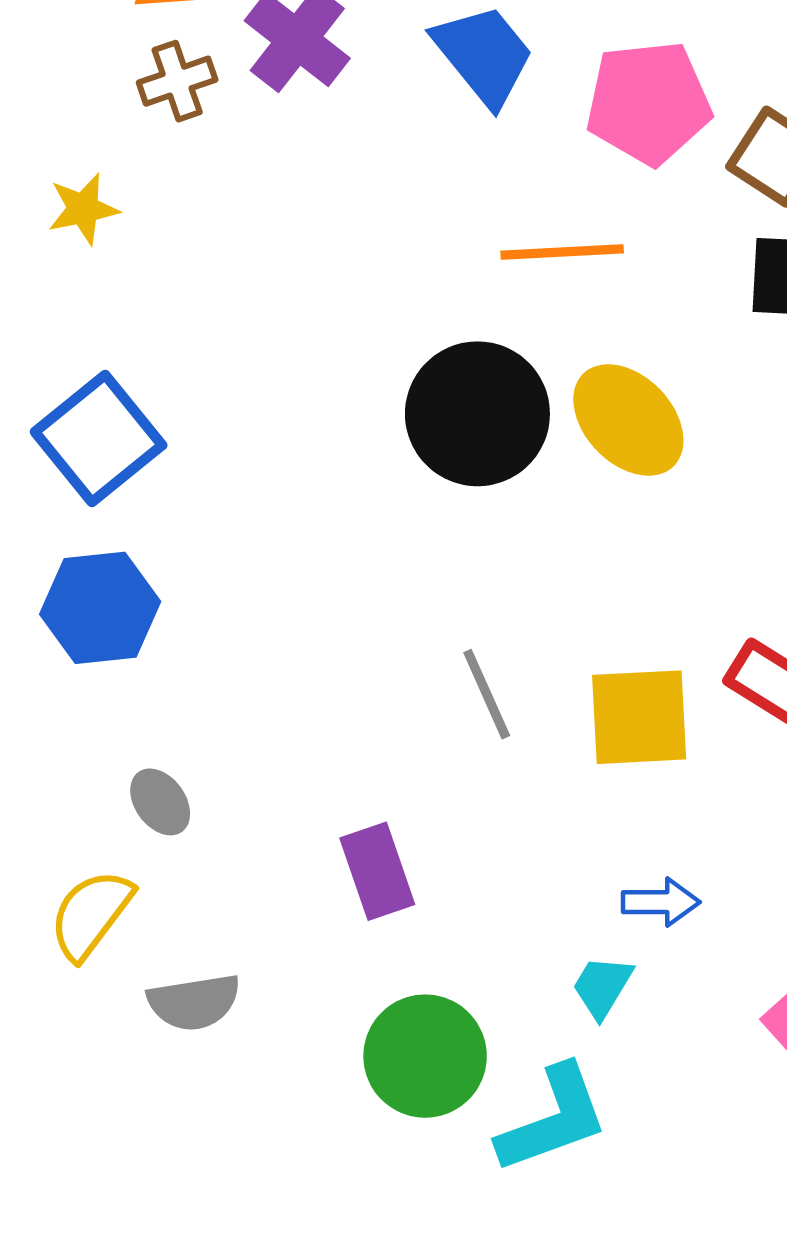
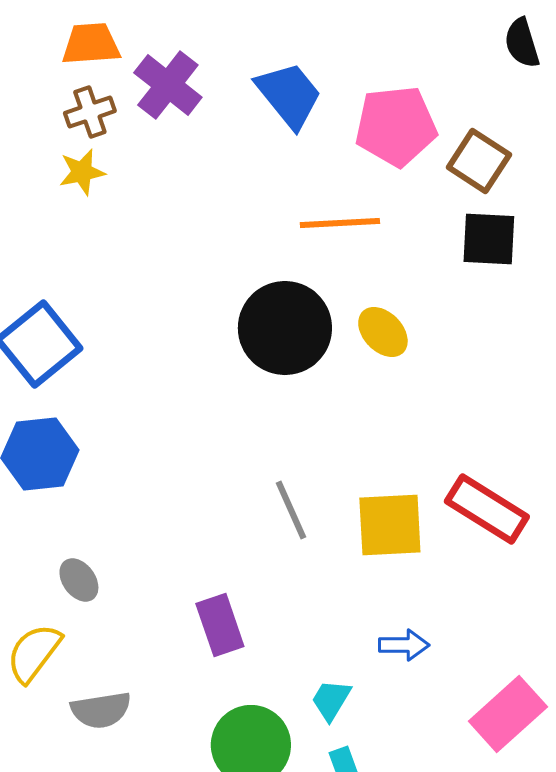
yellow star: (83, 209) -> (82, 172), moved
yellow ellipse: (628, 420) -> (383, 332), size x0.7
cyan trapezoid: (602, 987) -> (331, 700), moved

